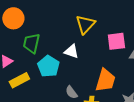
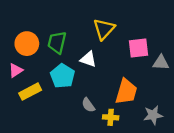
orange circle: (13, 18) -> (27, 44), moved
green trapezoid: (31, 43) -> (57, 42), moved

